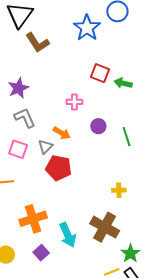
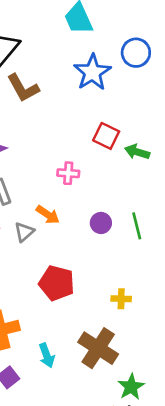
purple circle: (98, 126) -> (101, 223), moved
red pentagon: (59, 168) -> (57, 283), moved
cyan arrow: (68, 235) -> (47, 355), size x0.7

